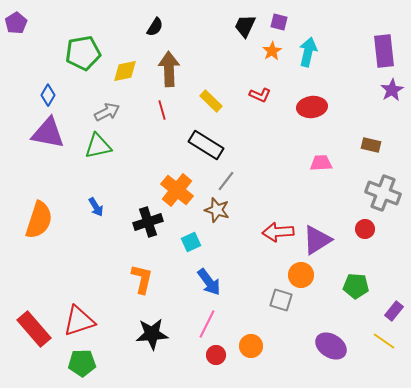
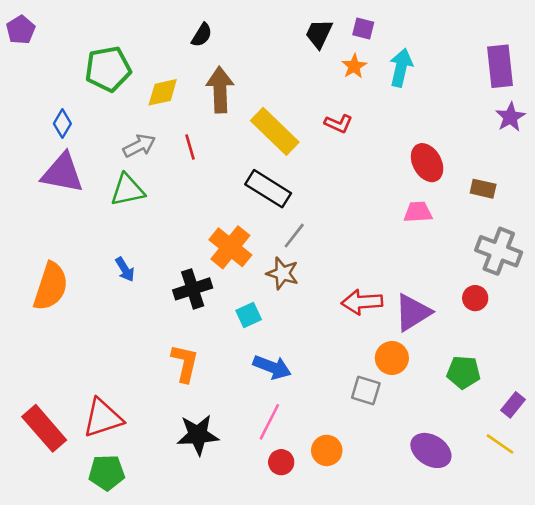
yellow rectangle: (211, 101) -> (275, 131), size x1.6
red ellipse: (312, 107) -> (427, 163), moved, turned 68
red line: (162, 110) -> (190, 147), moved
blue arrow: (209, 282) -> (272, 367), turned -32

